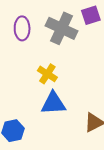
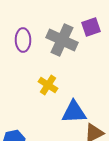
blue triangle: (53, 103) -> (74, 112), moved

